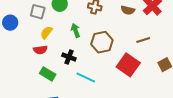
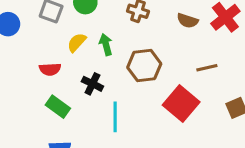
yellow semicircle: (46, 33) -> (77, 43), moved
cyan line: (86, 77) -> (115, 117), turned 60

